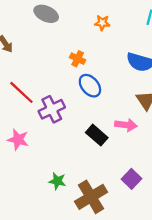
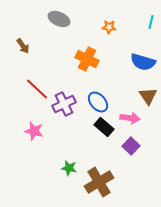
orange cross: (78, 59) -> (87, 59), size x1.6
blue ellipse: (90, 86) -> (98, 102), moved
purple square: (131, 179) -> (131, 146), moved

